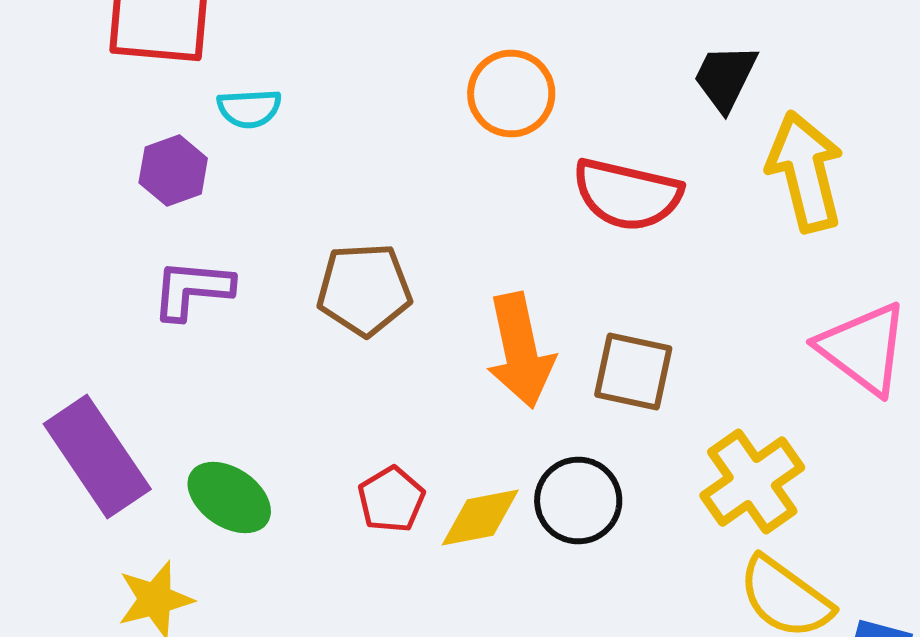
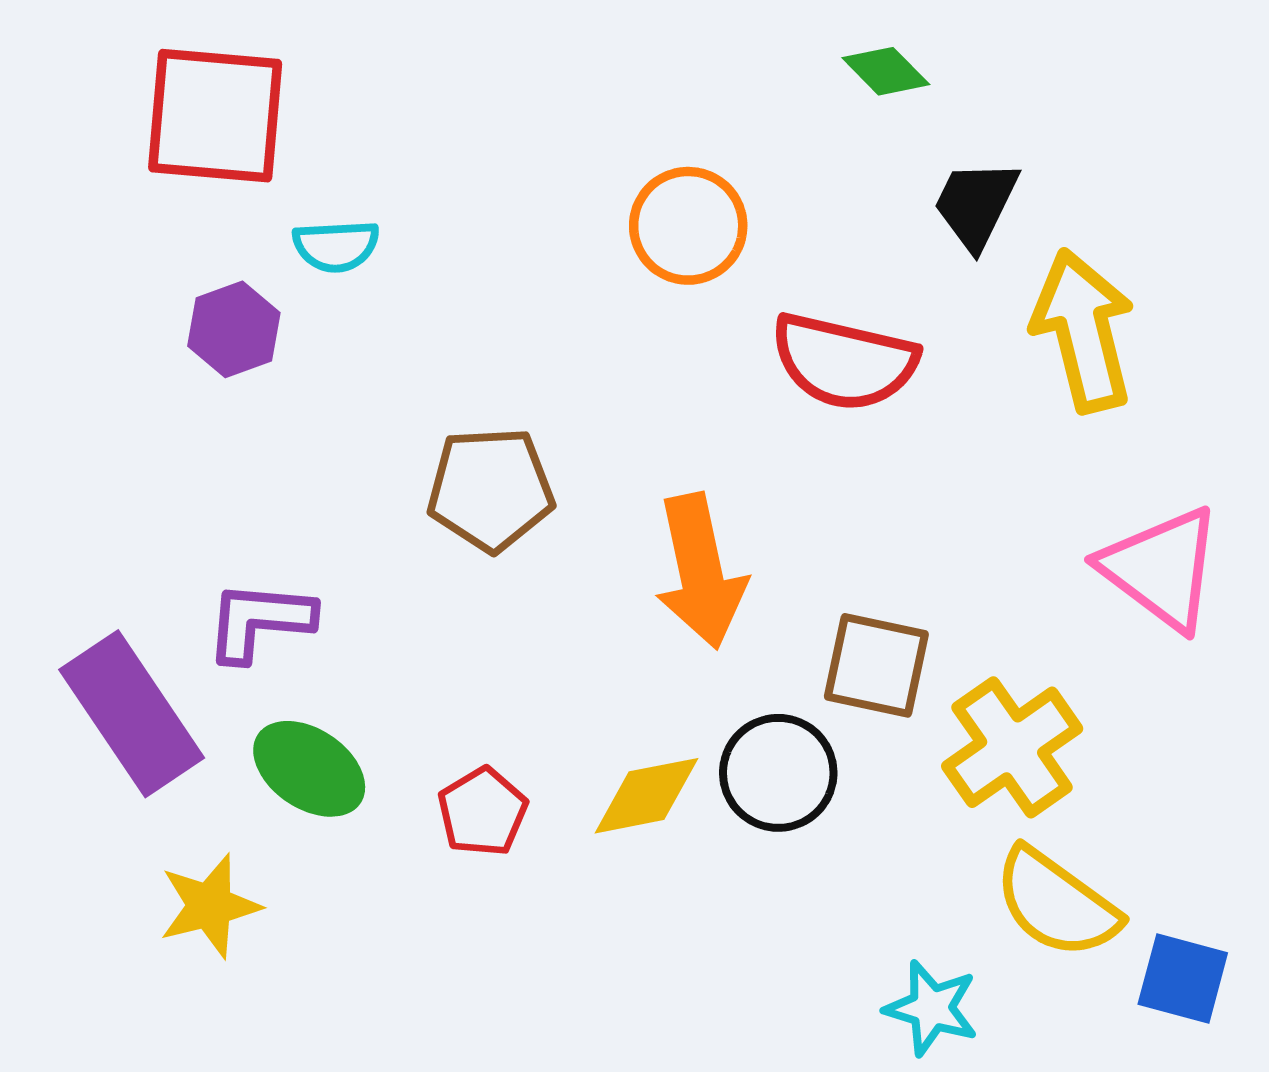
purple L-shape: (192, 290) -> (259, 621), moved
brown square: (633, 372) -> (876, 665), moved
red pentagon: (391, 500) -> (483, 812), moved

